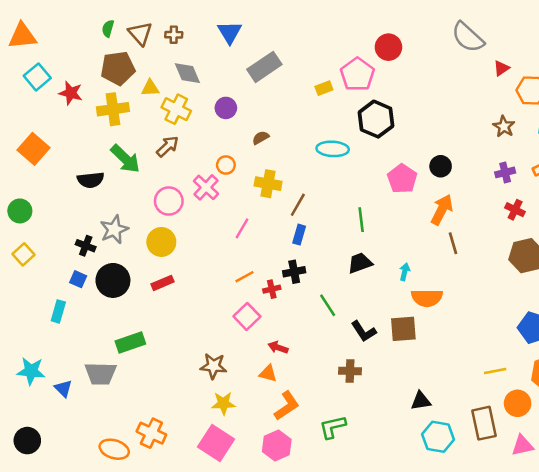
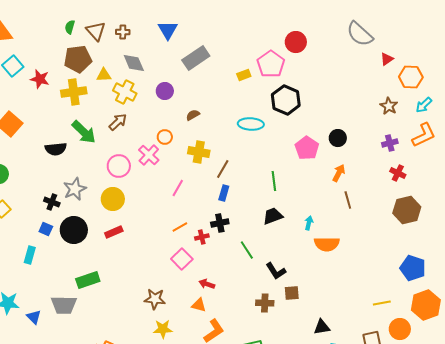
orange arrow: (442, 210) -> (339, 173), size x0.7
brown square: (403, 329) -> (292, 293), moved, size x0.7

